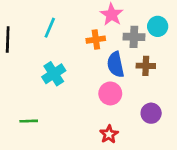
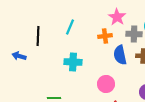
cyan cross: (54, 74) -> (73, 62), turned 36
pink circle: (110, 93) -> (106, 84), moved

